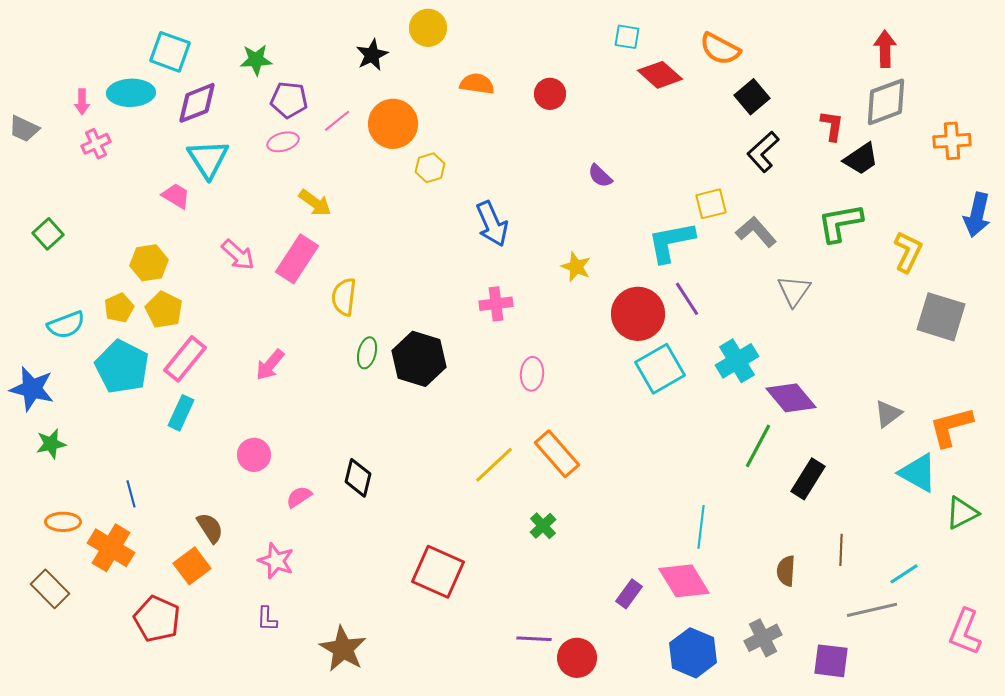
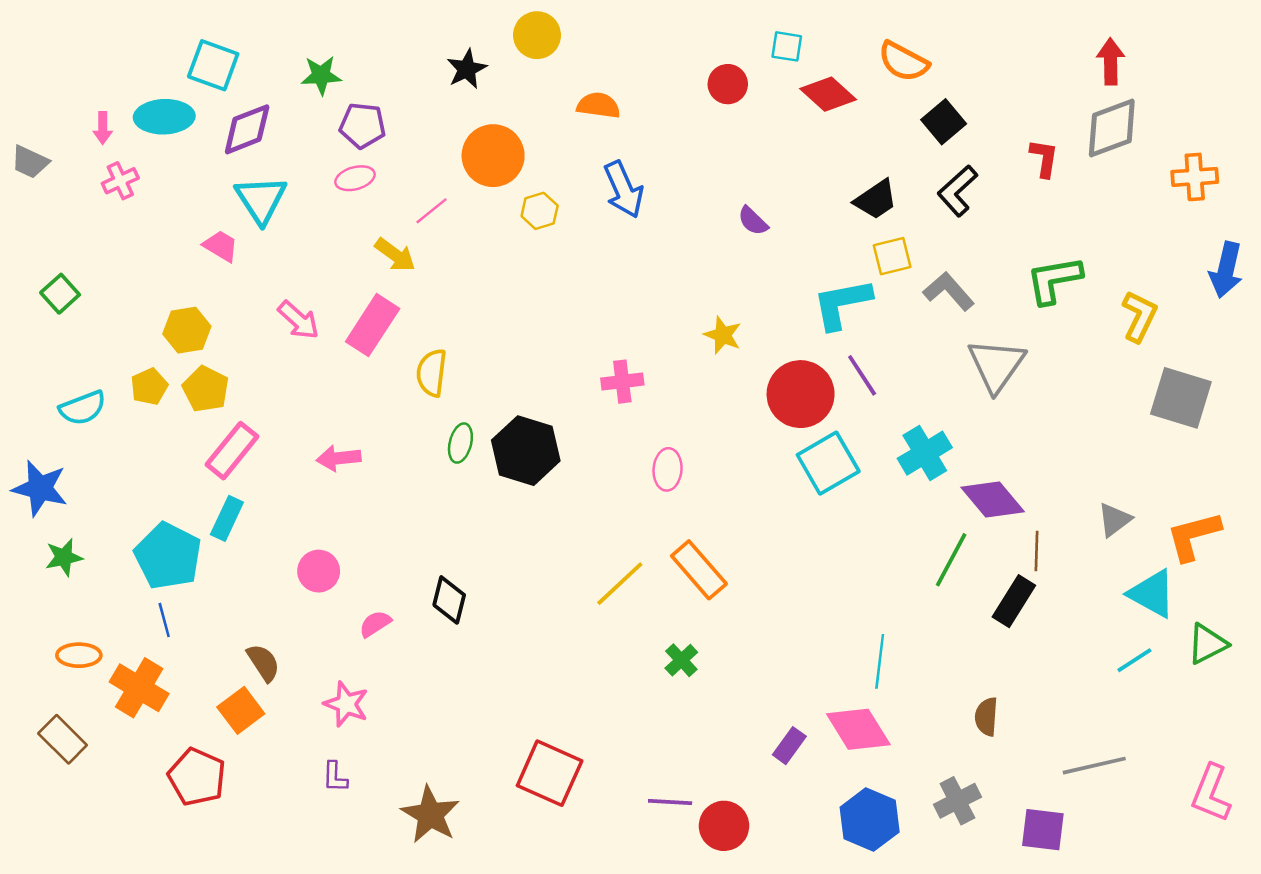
red circle: (550, 94) -> (728, 84), moved
pink line: (337, 121) -> (432, 211), moved
black trapezoid: (861, 159) -> (876, 200), moved
blue arrow: (492, 224) -> (624, 190), moved
gray triangle: (794, 291) -> (996, 365), size x1.4
pink arrow: (270, 365) -> (339, 458), turned 44
cyan pentagon: (122, 367) -> (168, 556), moved
brown line: (841, 550) -> (1037, 551), moved
red square: (438, 572) -> (550, 773), moved
cyan line: (904, 574) -> (1134, 660), moved

